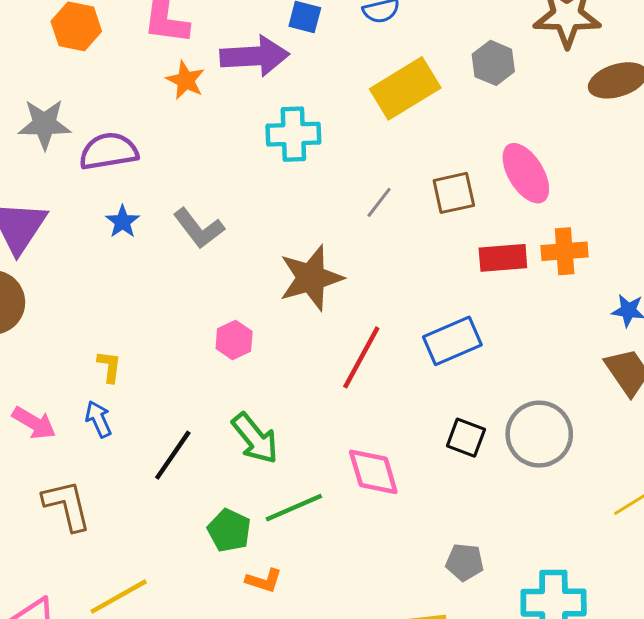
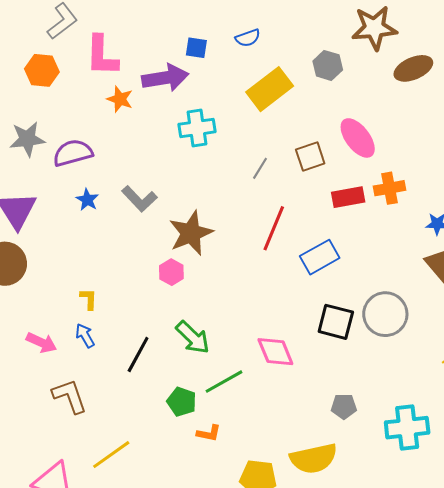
brown star: (311, 278) -> (191, 233), moved
red line: (361, 357) -> (274, 228), moved
black square: (466, 438) -> (336, 322), size x1.4

